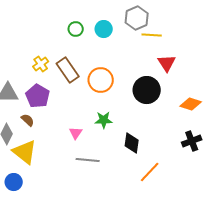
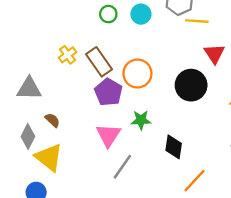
purple pentagon: (38, 96) -> (108, 92), moved
pink triangle: (76, 133) -> (108, 135), size x1.6
gray line: (88, 160) -> (122, 167), turned -60

